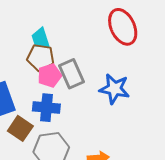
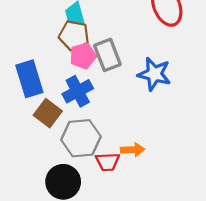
blue cross: (46, 108) -> (78, 91), turned -36

